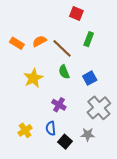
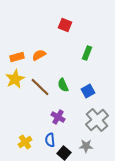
red square: (76, 13) -> (65, 25), moved
orange rectangle: (17, 43) -> (17, 57), turned -48
brown line: (62, 48) -> (40, 87), moved
yellow star: (33, 78) -> (15, 79), moved

